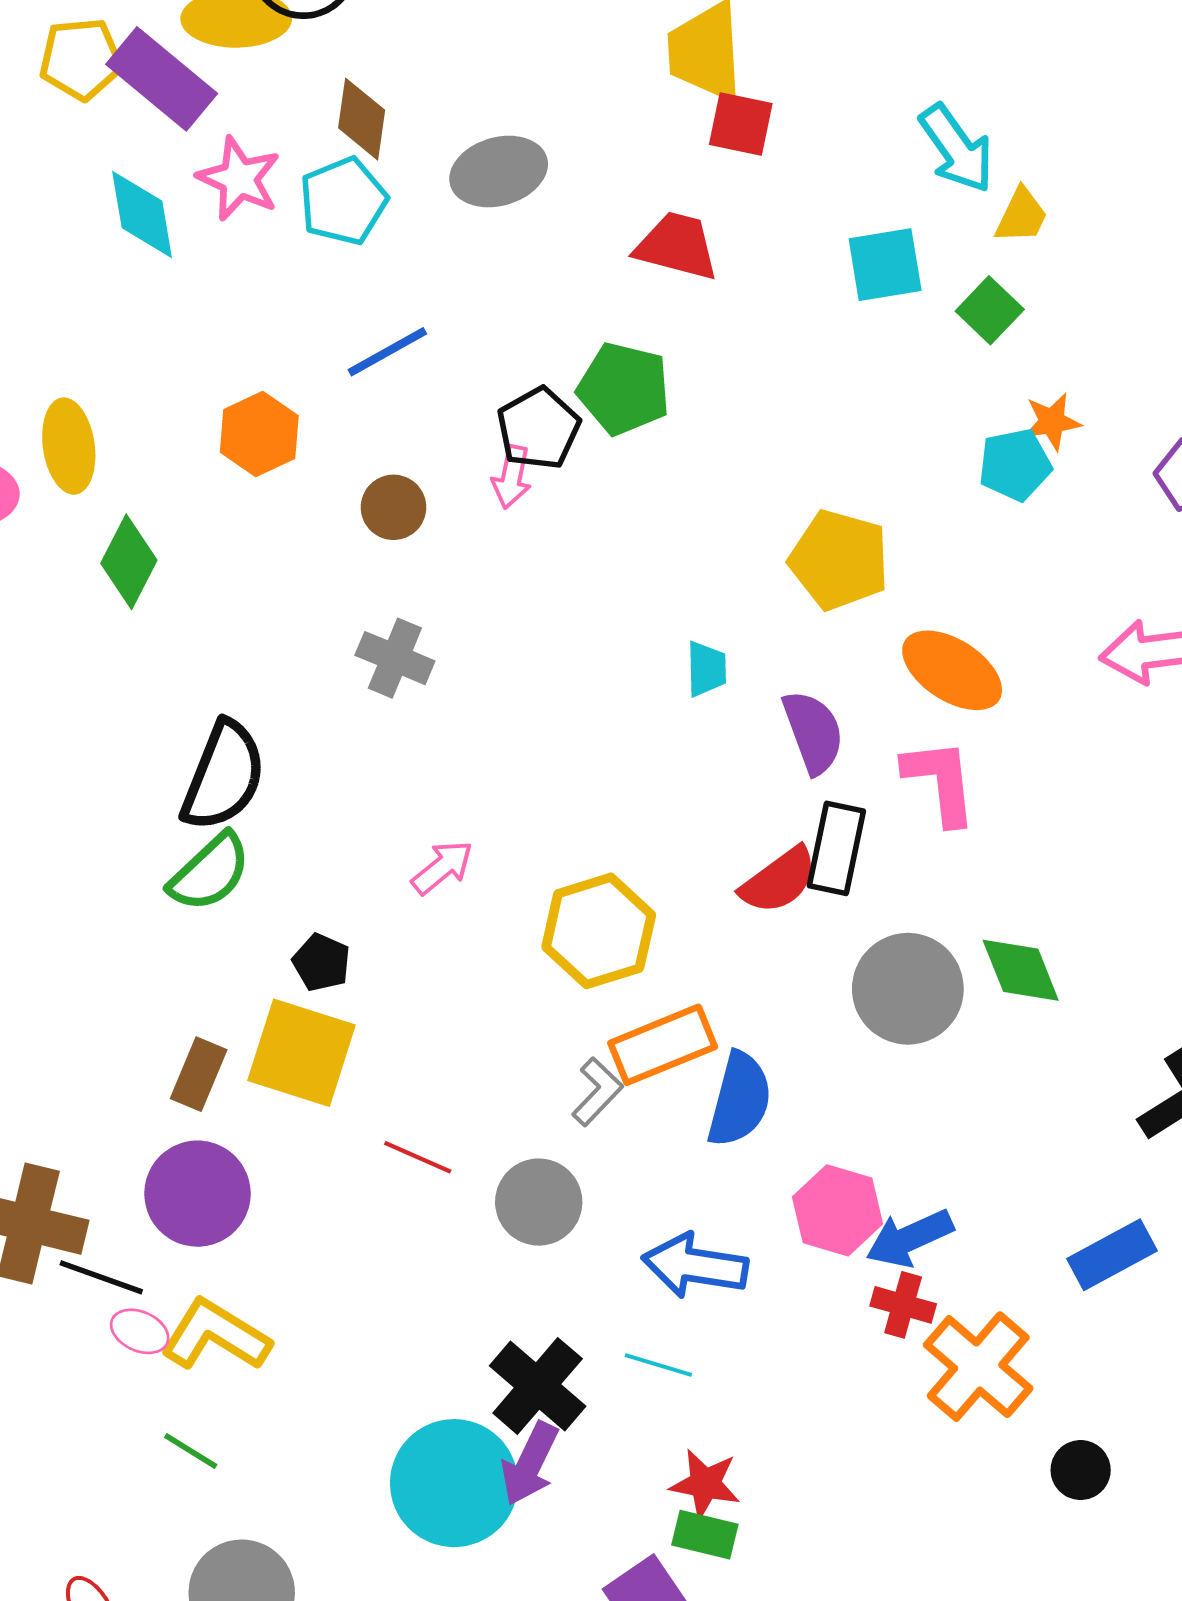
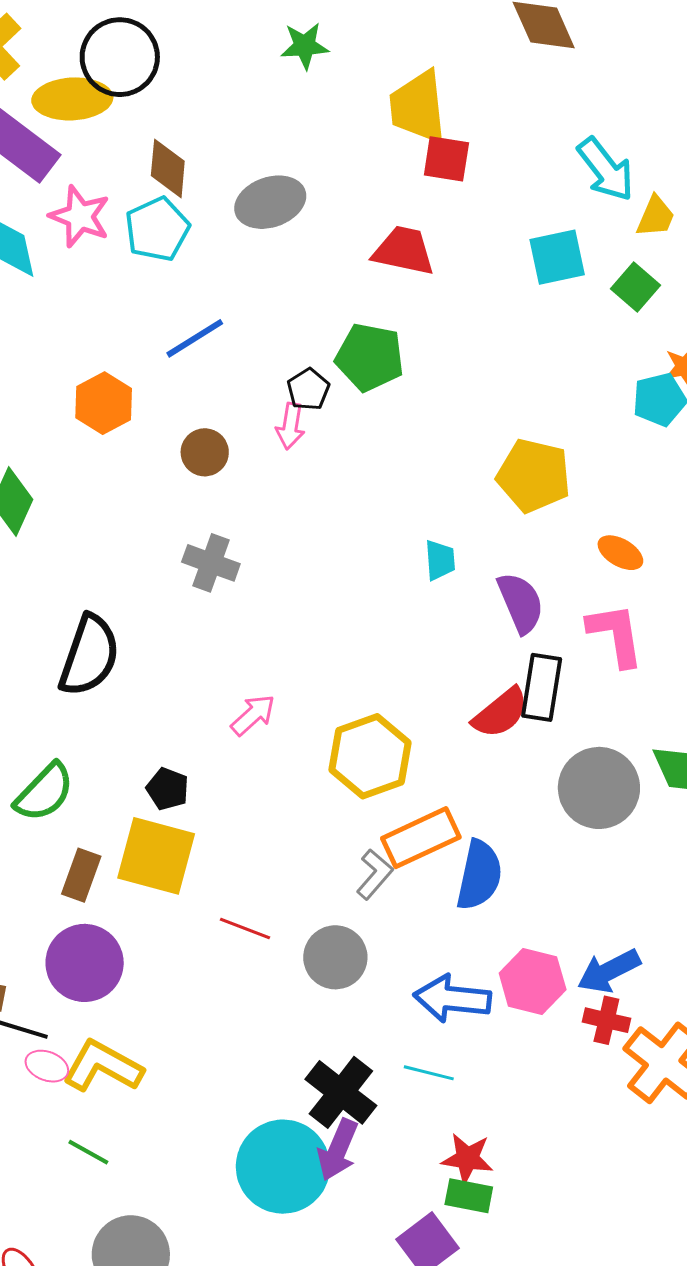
black pentagon: (538, 428) -> (308, 389), size x0.7
orange ellipse: (952, 670) -> (620, 553), size x0.6
green semicircle: (210, 872) -> (44, 792), moved
pink hexagon: (837, 1210) -> (533, 981), moved

